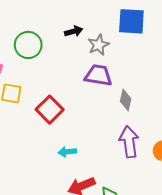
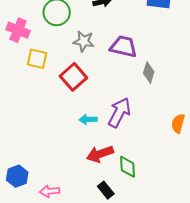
gray star: (98, 45) -> (84, 41), moved, turned 30
purple arrow: (129, 142) -> (119, 112), moved, turned 32

